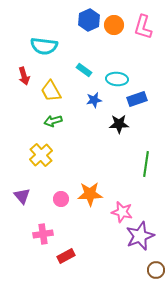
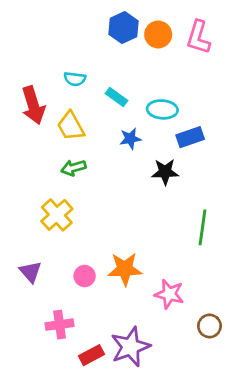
cyan semicircle: (44, 46) -> (75, 79), moved, size x0.6
red arrow: (24, 76) -> (33, 105), size x1.5
purple star: (140, 236) -> (130, 347), moved
brown circle: (156, 270) -> (210, 326), moved

